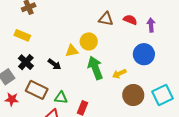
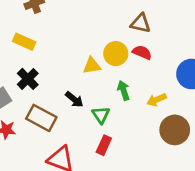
red semicircle: (130, 20) -> (142, 52), moved
black arrow: (54, 64) -> (74, 99), moved
green arrow: (95, 68) -> (124, 90), size x0.6
green triangle: (61, 98) -> (101, 115), moved, turned 48

